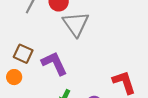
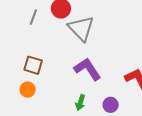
purple L-shape: (54, 63) -> (87, 69), moved

